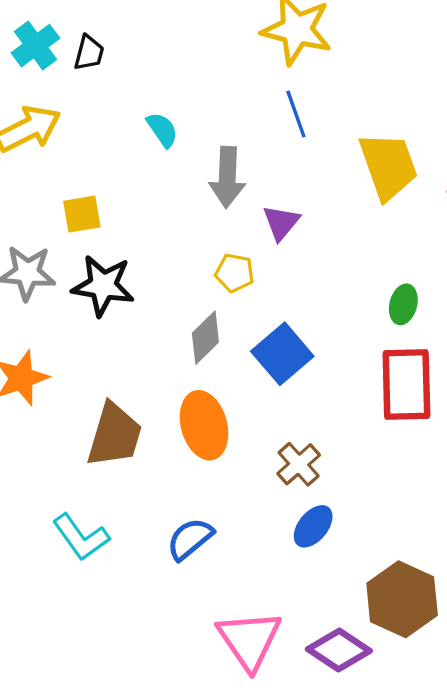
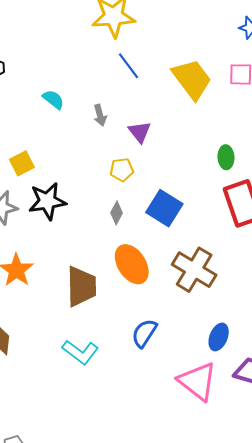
gray arrow: (227, 177) -> (100, 115), size x0.6
gray diamond: (205, 338) -> (117, 213), size x0.7
brown cross: (299, 464) -> (194, 270), size x1.6
blue ellipse: (313, 526) -> (219, 337), moved

